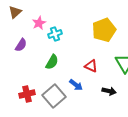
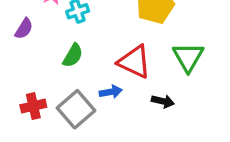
red triangle: (91, 66) -> (134, 62), size x1.6
blue arrow: (76, 85) -> (111, 92), turned -48

